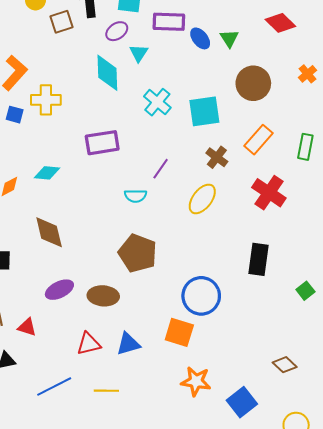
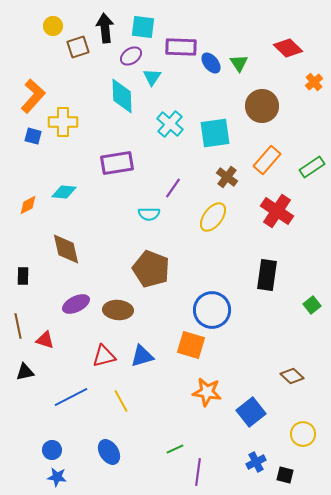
orange cross: (307, 74) -> (314, 82), moved
green rectangle: (305, 147) -> (312, 167), turned 45
yellow line: (106, 391) -> (121, 401), turned 60

